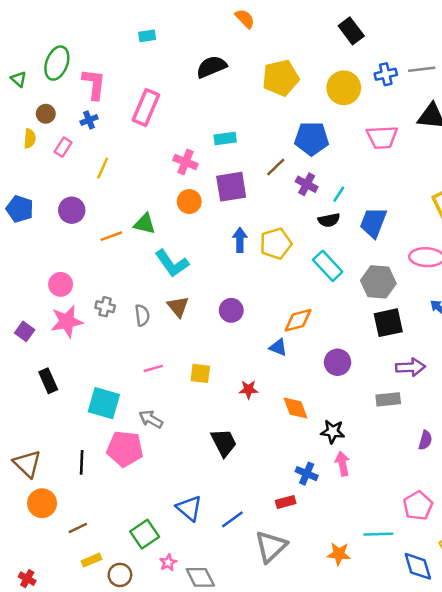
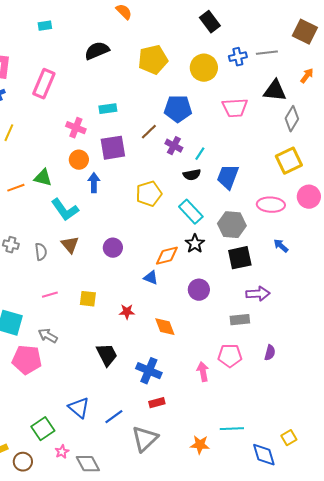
blue arrow: (240, 240) -> (94, 183), moved
black star: (333, 432) -> (195, 244), moved, turned 30
blue cross: (307, 474) -> (149, 371), moved, size x1.4
pink pentagon: (418, 506) -> (230, 356), moved, turned 30

